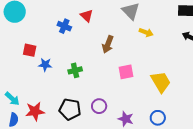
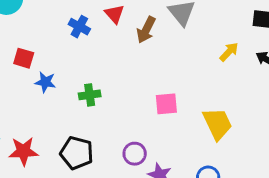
yellow arrow: (146, 32) -> (229, 52), moved, turned -72
brown arrow: (108, 44) -> (146, 30), moved
purple circle: (99, 106) -> (135, 154), moved

